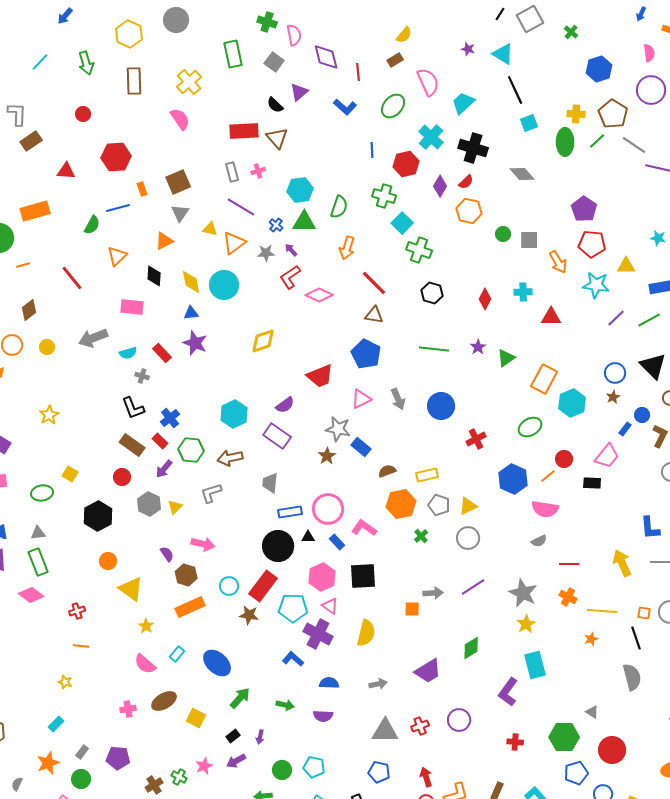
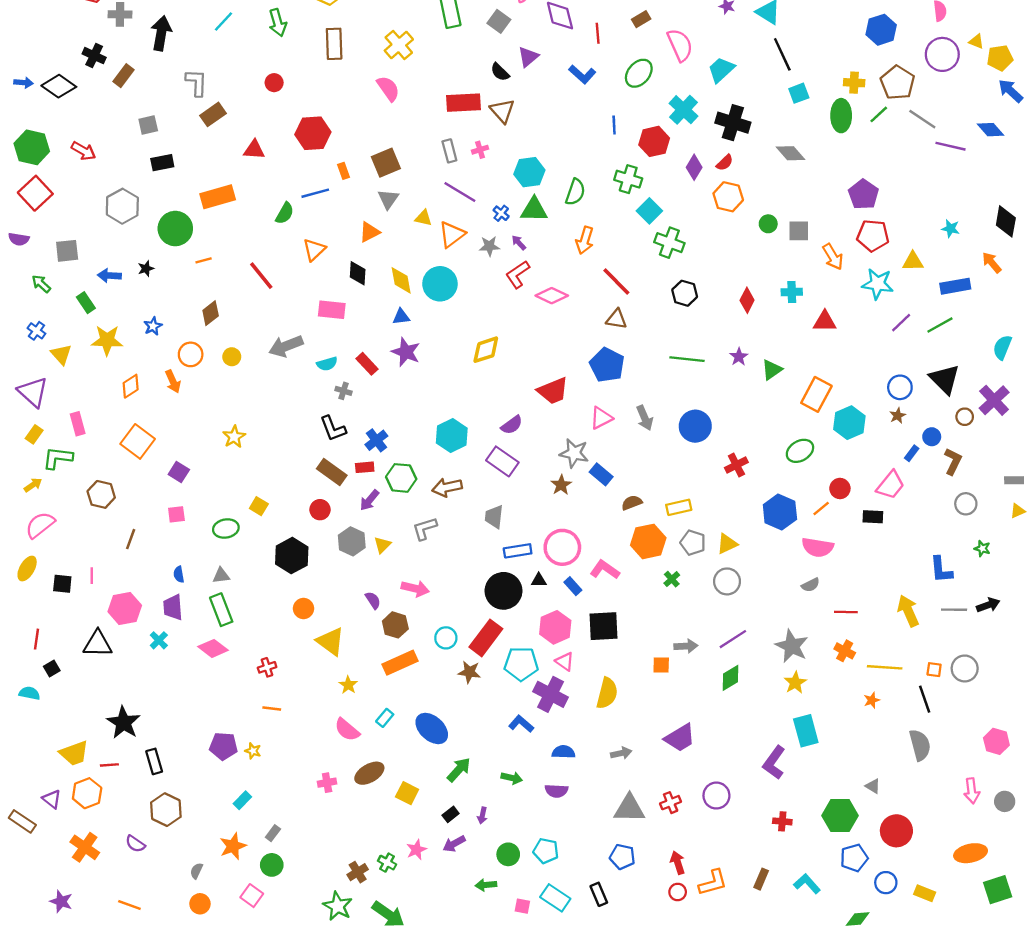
red rectangle: (160, 441) -> (365, 467), turned -49
green diamond: (471, 648) -> (731, 678), moved
purple pentagon: (118, 758) -> (224, 746), moved

